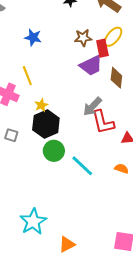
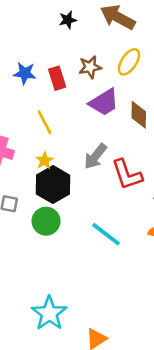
red rectangle: (102, 48) -> (57, 78), moved
yellow line: (27, 76) -> (45, 122), moved
gray arrow: (92, 106) -> (95, 156), moved
green circle: (54, 151) -> (46, 221), moved

